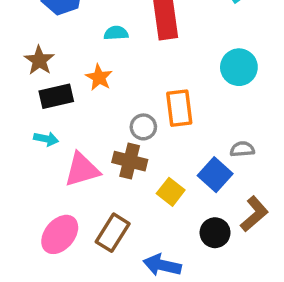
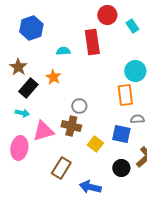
black rectangle: (56, 96) -> (28, 88), turned -36
orange rectangle: (179, 108) -> (125, 95), moved
blue square: (215, 175) -> (121, 134), turned -30
pink ellipse: (60, 234) -> (19, 148), moved, turned -30

